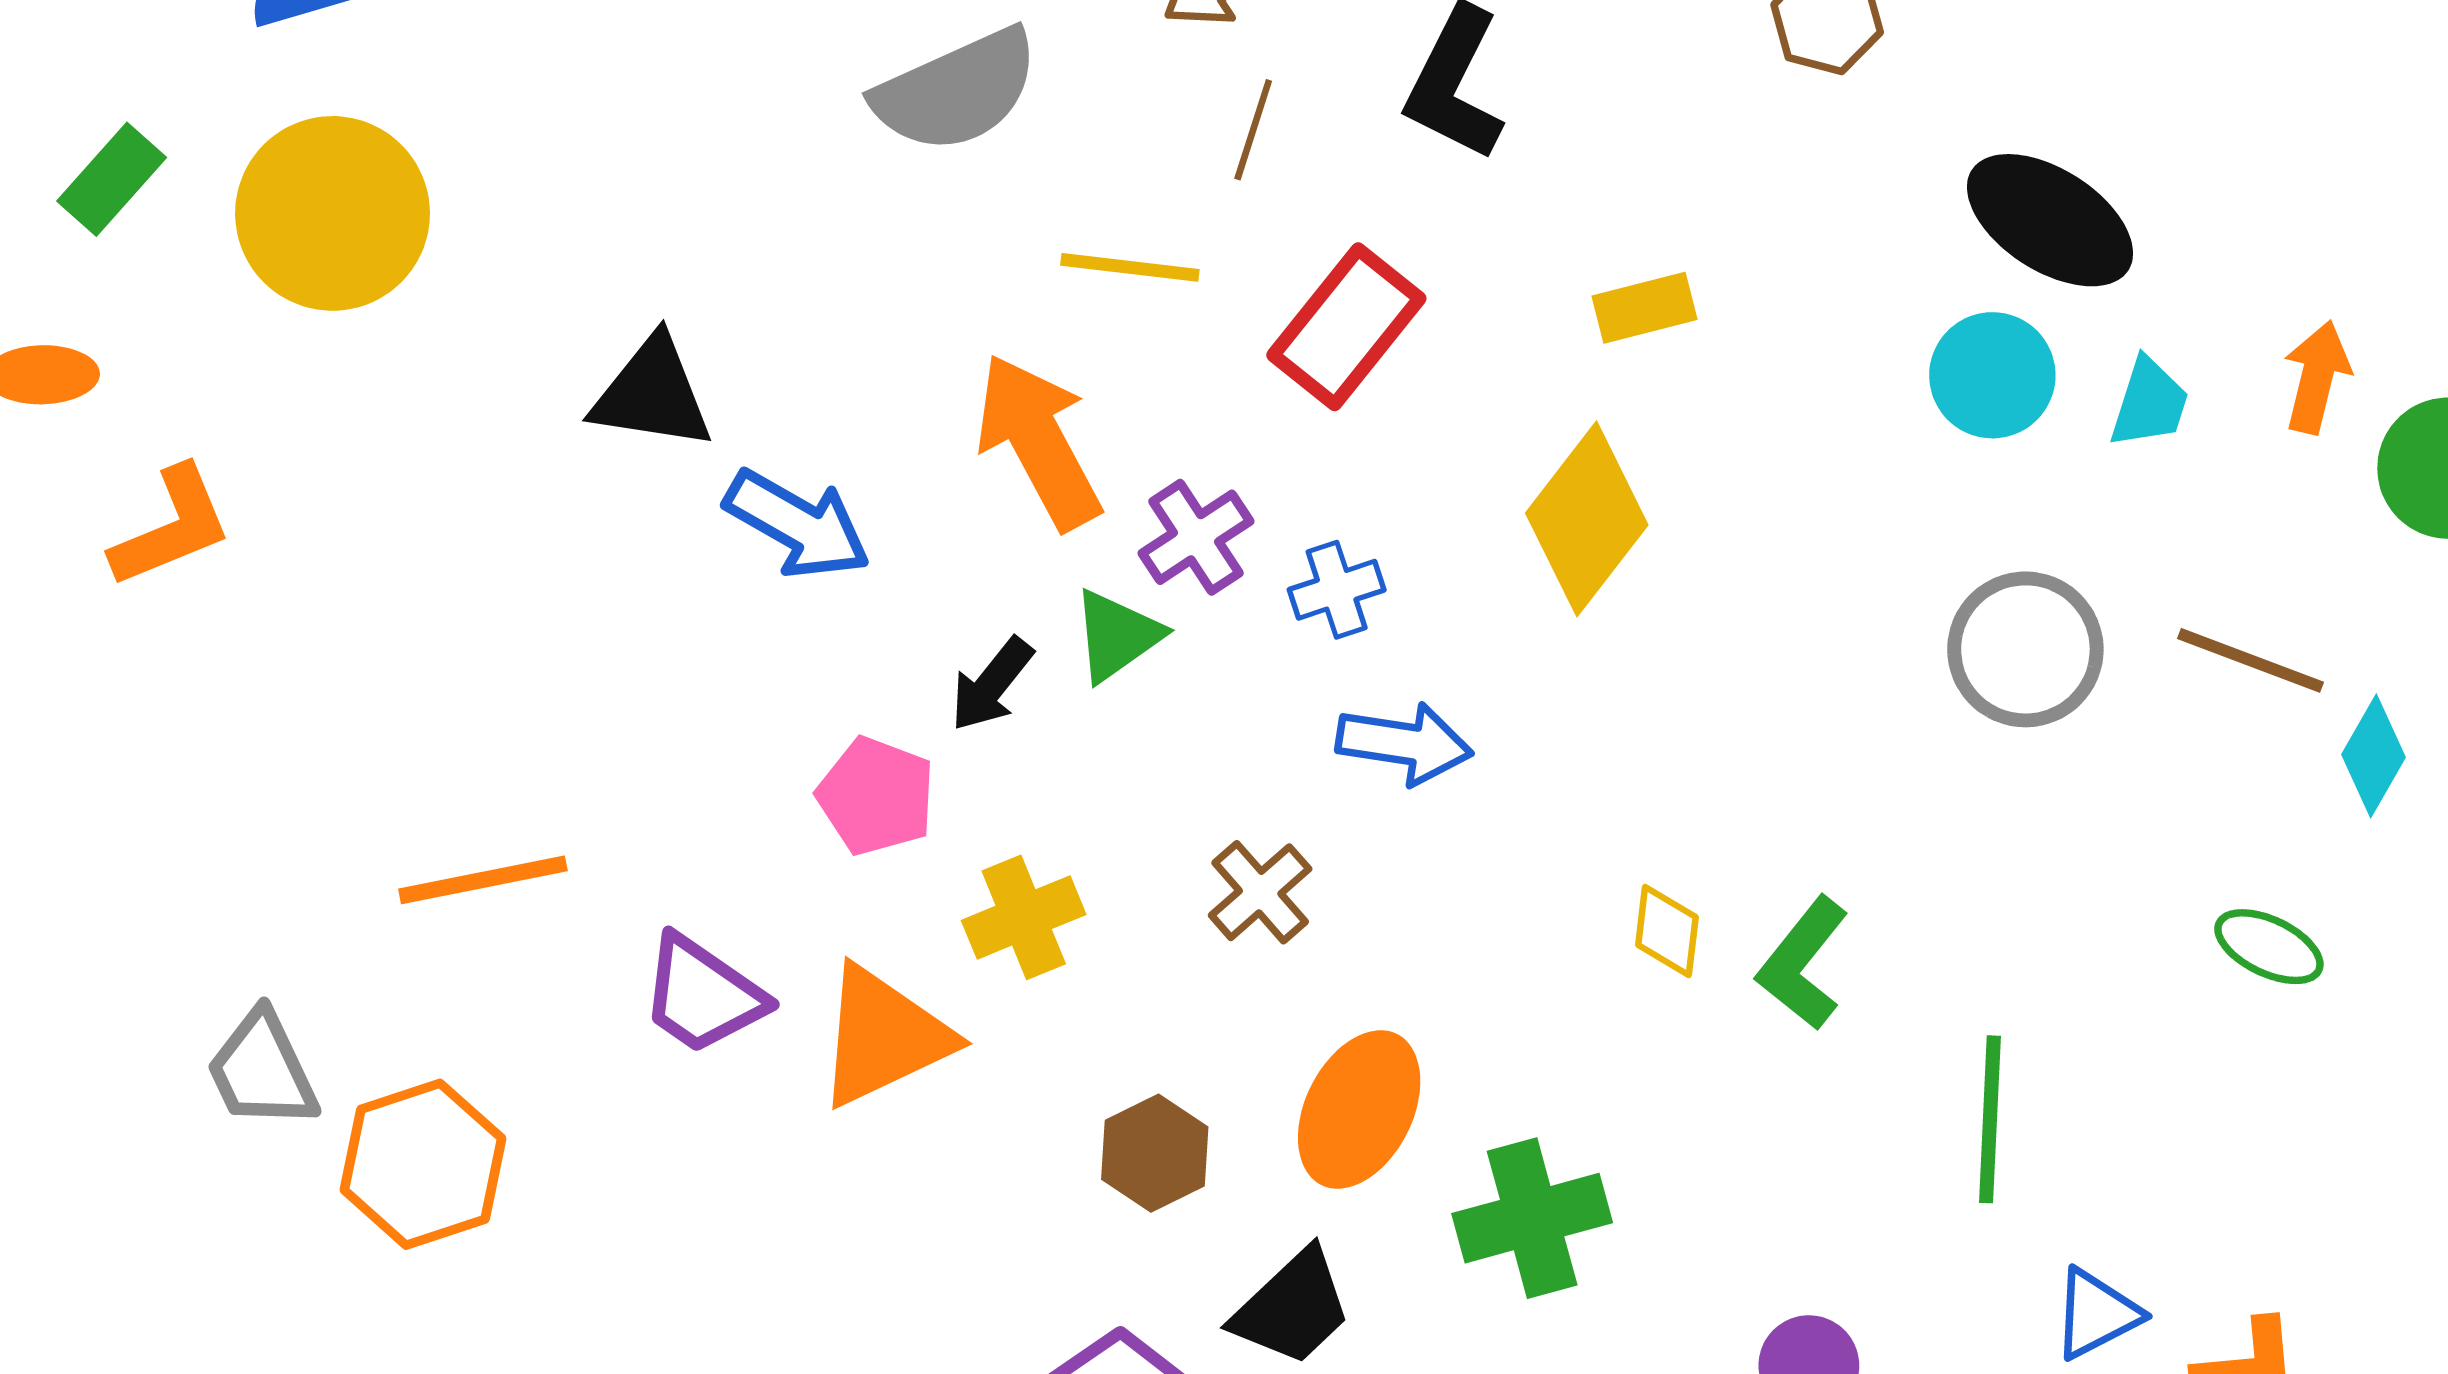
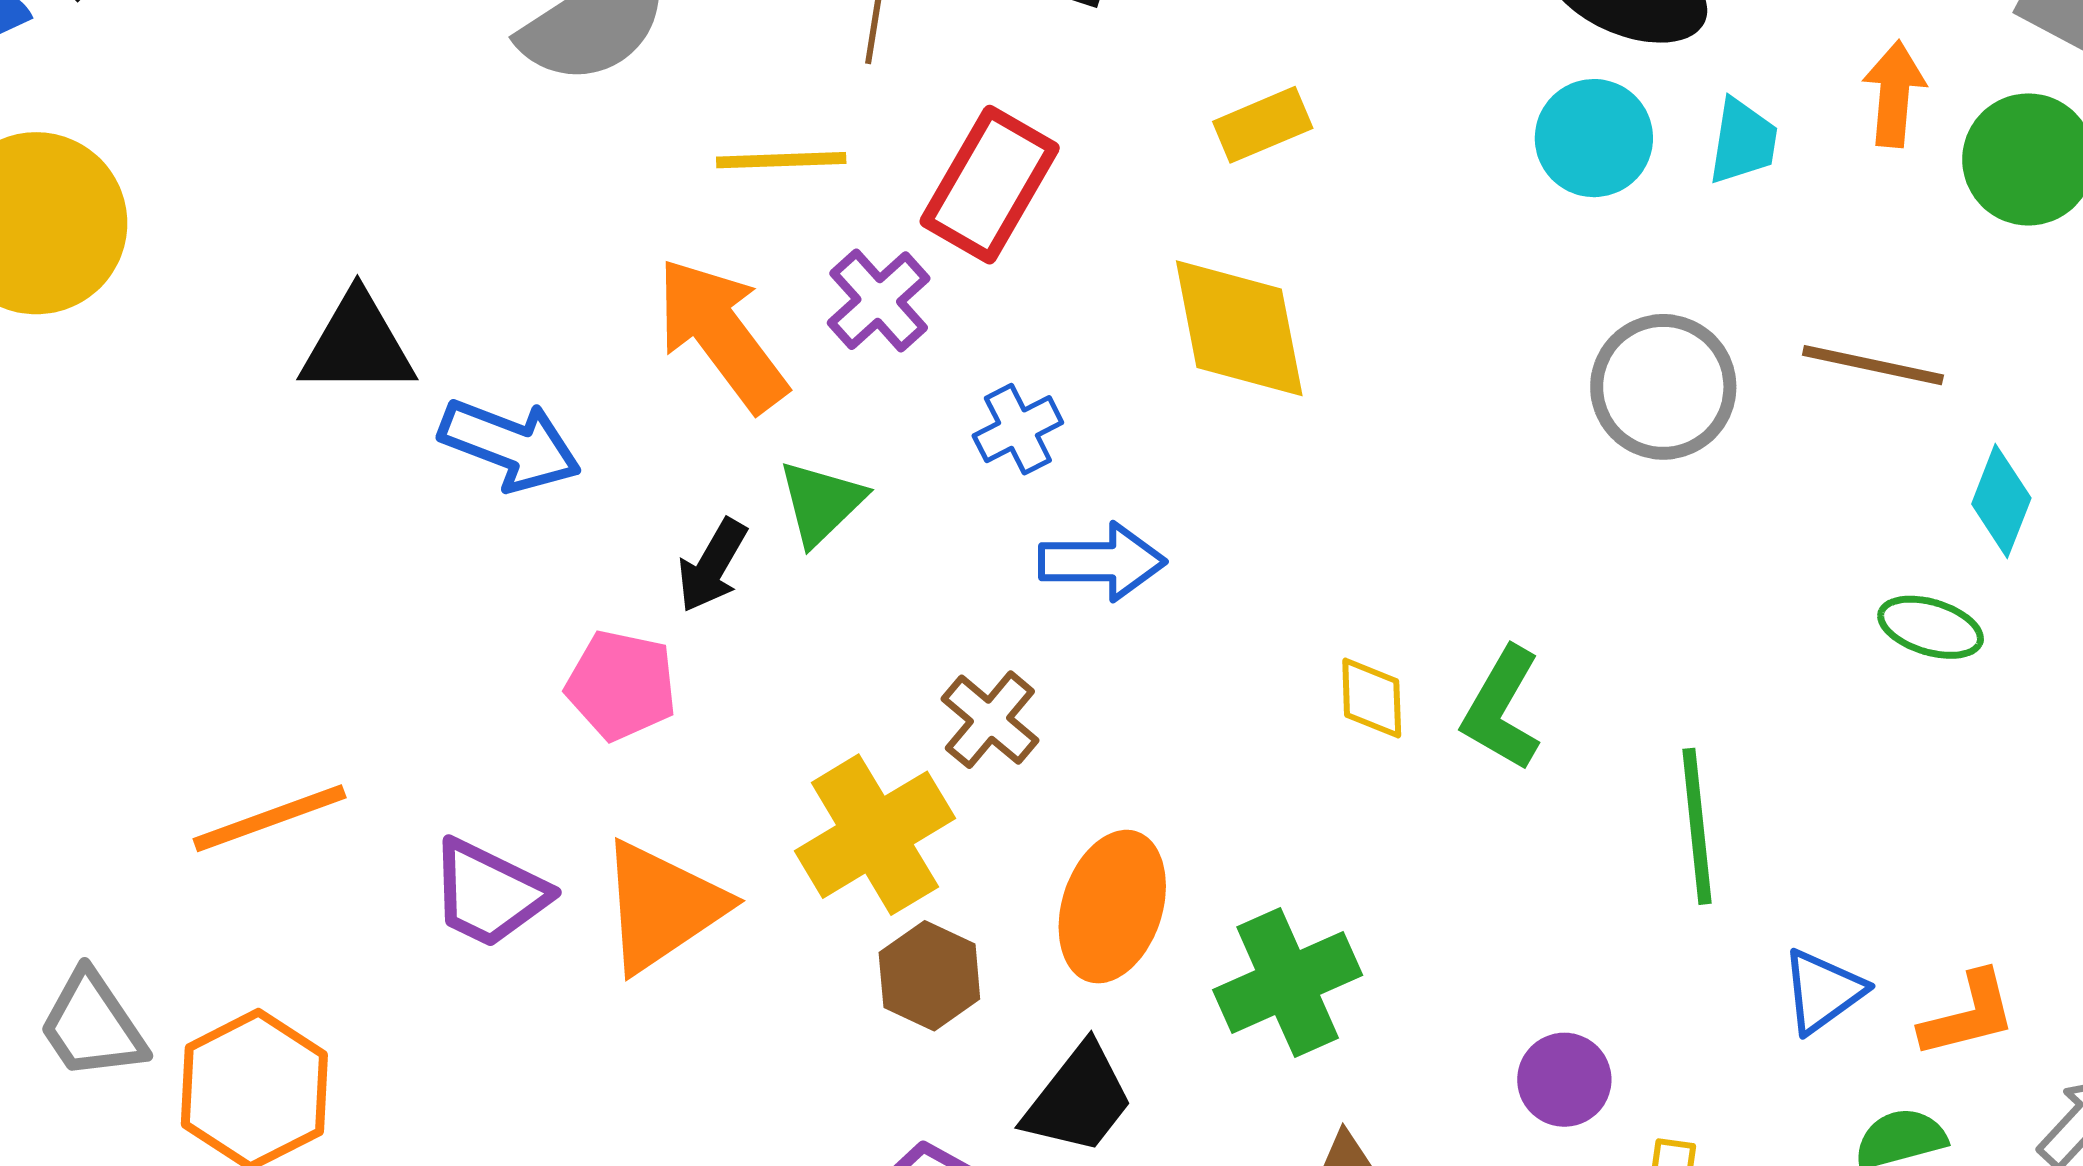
yellow diamond: (1587, 519) -> (1239, 328), turned -40
purple cross: (1196, 537) -> (879, 301), moved
cyan diamond: (2373, 756) -> (2001, 501), moved
yellow cross: (1024, 917) -> (875, 835), moved, size x1.4

